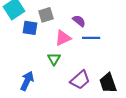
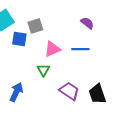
purple semicircle: (79, 21) -> (87, 23), moved
purple trapezoid: (80, 80) -> (69, 91), turned -105

